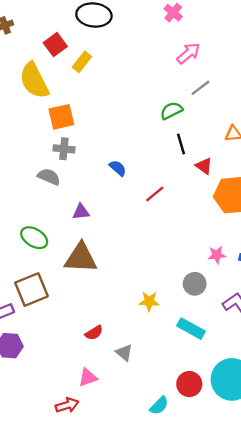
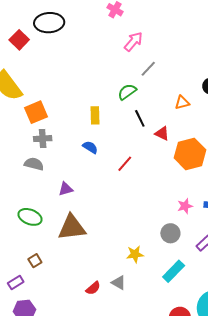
red square: (55, 45) -> (19, 40), moved
yellow rectangle: (82, 62) -> (95, 115), moved, turned -30
brown square: (31, 290) -> (35, 261), size x0.5
cyan rectangle: (191, 329) -> (174, 271), turned -65
gray triangle: (124, 353) -> (119, 283), moved

